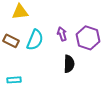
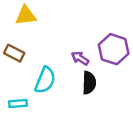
purple arrow: (62, 34) -> (80, 58), moved, turned -40
cyan semicircle: (35, 40) -> (45, 80), moved

